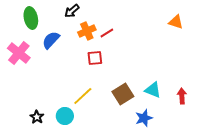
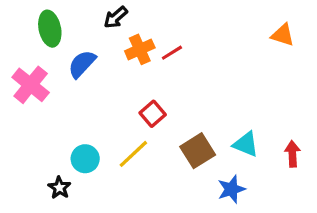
red square: (95, 58) -> (153, 114), moved, turned -35
cyan circle: (65, 116) -> (85, 159), moved

